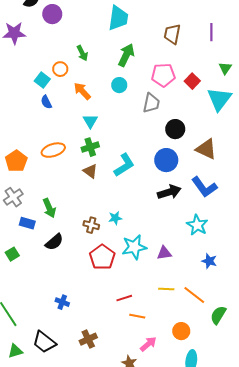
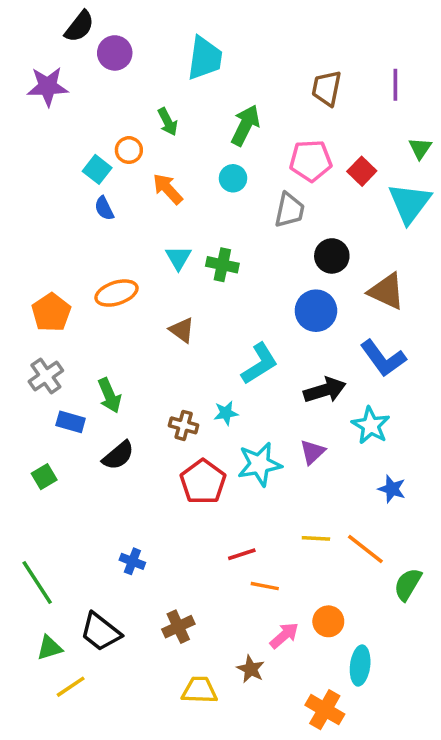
cyan trapezoid: (118, 18) -> (205, 58), moved
cyan triangle: (90, 121) -> (178, 258), moved
green cross: (90, 147) -> (222, 265), moved, turned 30
cyan L-shape: (124, 165) -> (259, 364), moved
black arrow: (169, 192) -> (325, 390), moved
purple triangle: (164, 253) -> (312, 452), moved, turned -35
orange circle: (181, 331) -> (328, 621), moved

